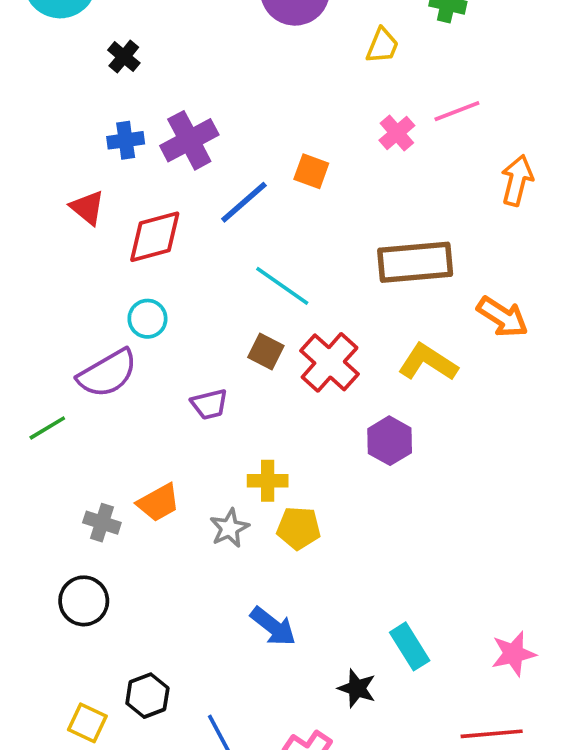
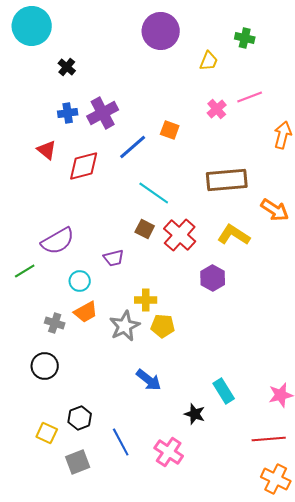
cyan circle: (147, 319) -> (80, 281), moved
gray star: (229, 528) -> (125, 326), size x1.4

